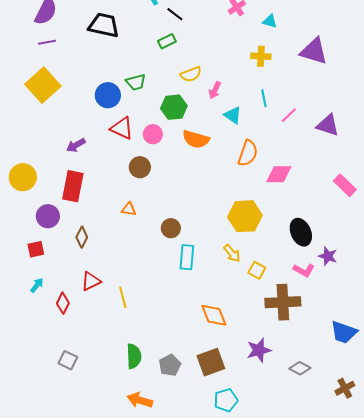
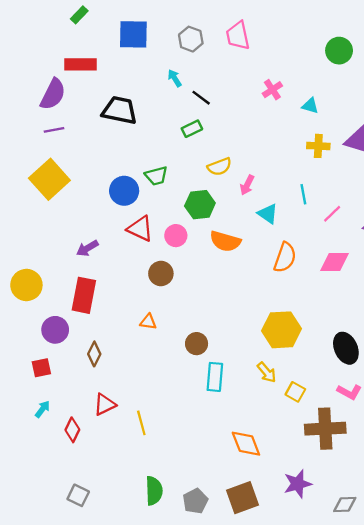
yellow cross: (261, 56) -> (318, 146), moved
pink diamond: (279, 174) -> (334, 262), moved
gray diamond: (300, 368) -> (345, 504), turned -30

